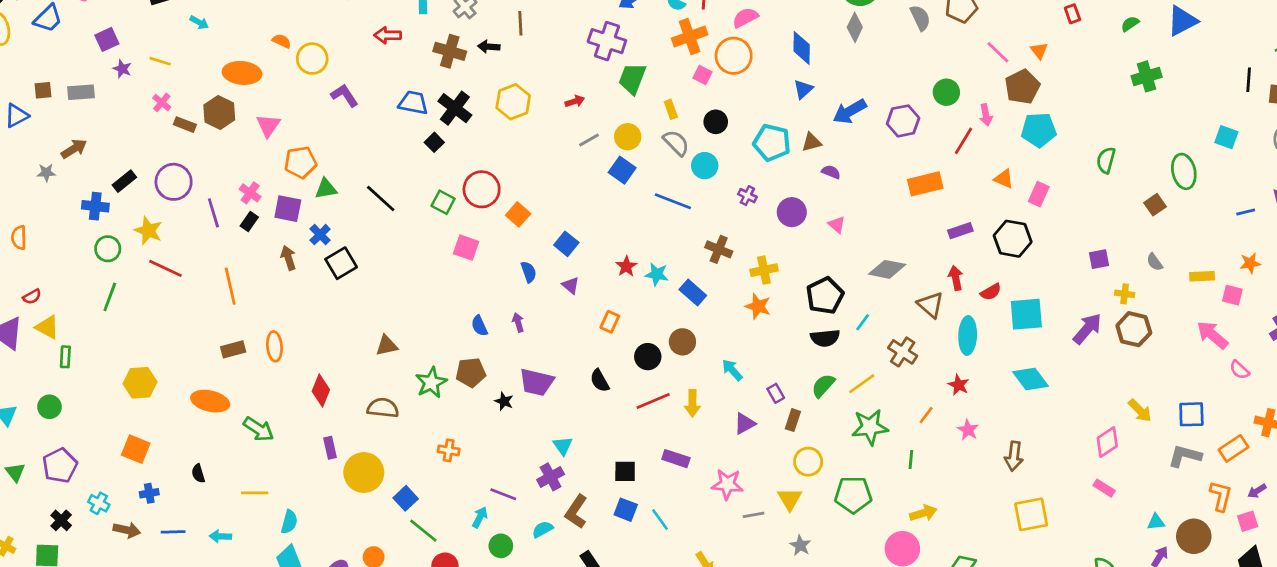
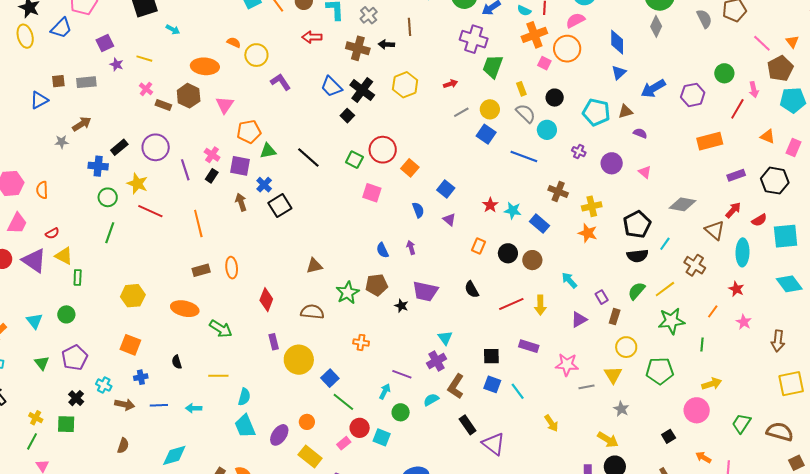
blue trapezoid: (413, 103) -> (331, 87), turned -145
red arrow: (956, 278) -> (733, 210), turned 54
black circle: (648, 357) -> (508, 253), moved

